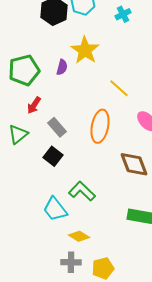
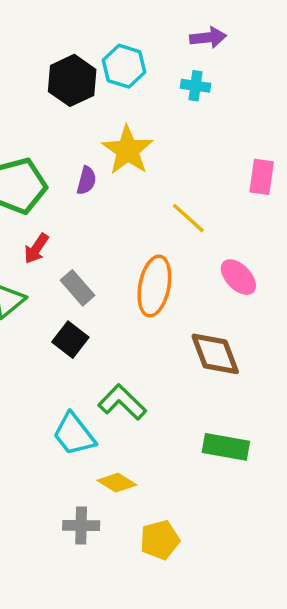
cyan cross: (123, 14) -> (195, 86), turned 35
gray cross: (71, 262) -> (81, 526), moved

